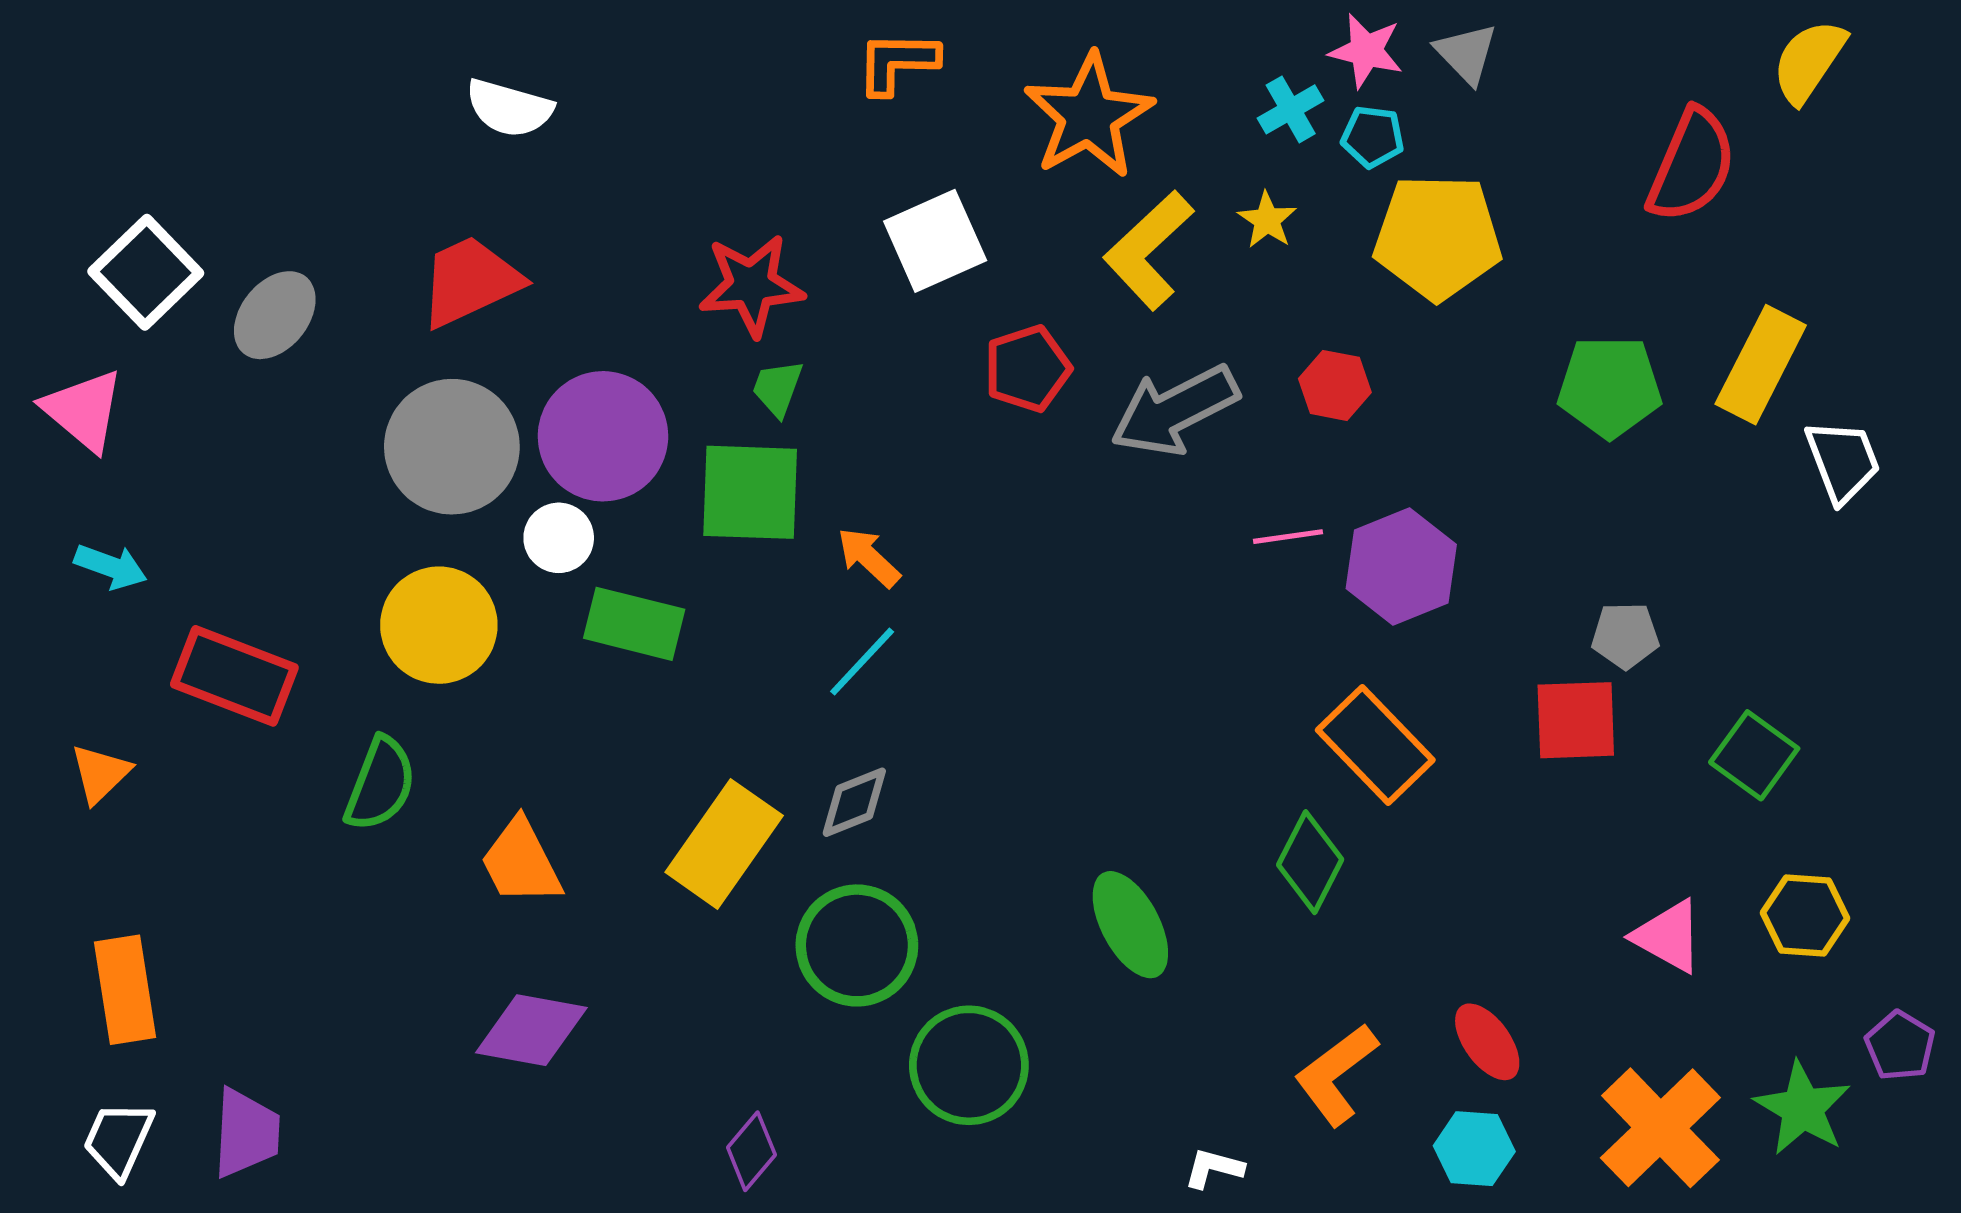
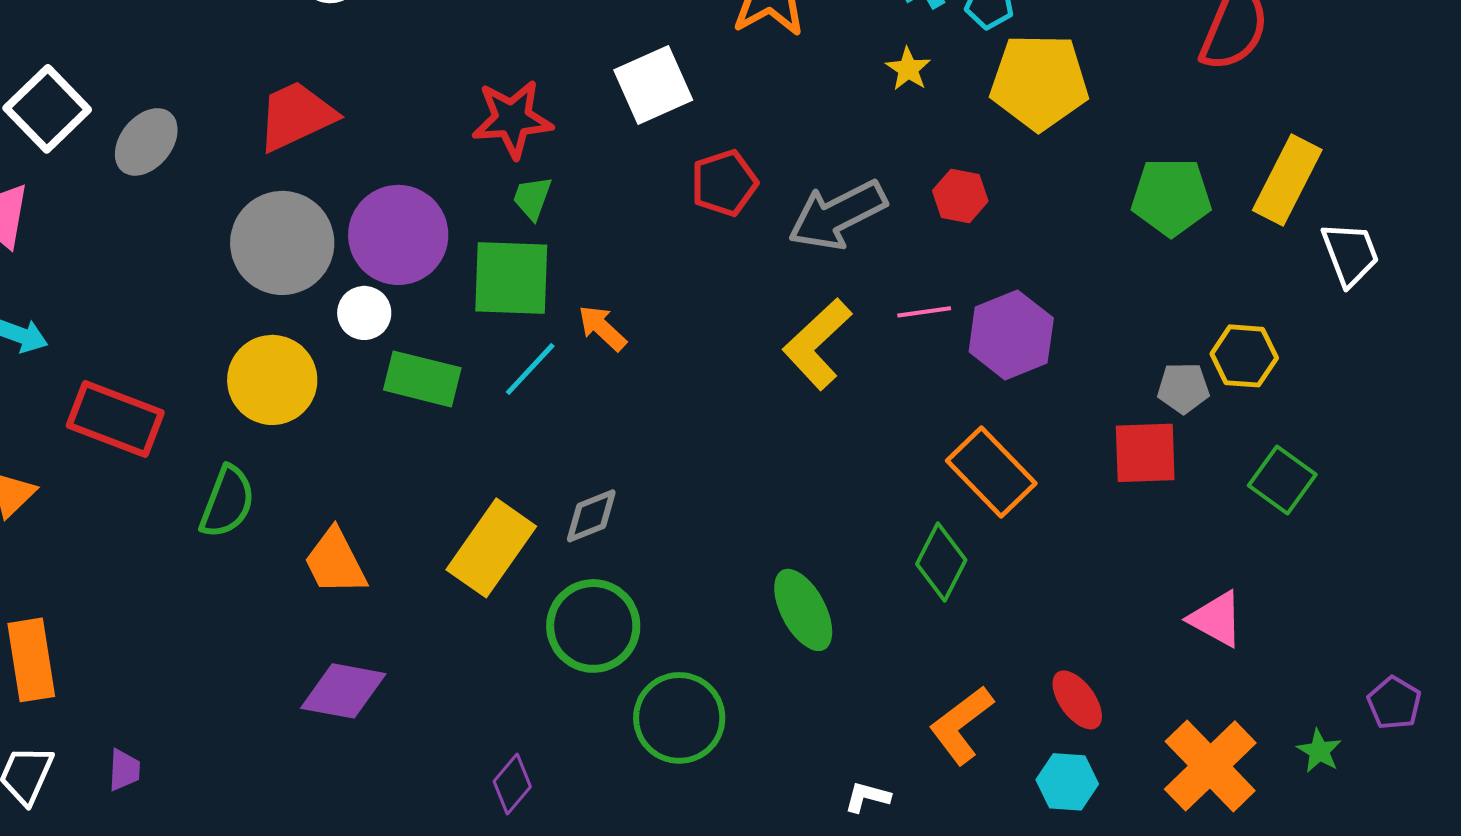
yellow L-shape: (1149, 250) -> (817, 344), moved
cyan line: (862, 662) -> (530, 369), moved
yellow hexagon: (1805, 916) -> (1244, 356), moved
green star: (1802, 1108) -> (1319, 751), size x0.6
purple trapezoid: (246, 1133) -> (124, 770), size x0.6

